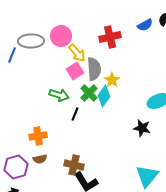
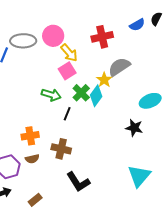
gray semicircle: (94, 69) -> (119, 67), moved, turned -120
brown cross: (74, 165) -> (61, 149), moved

